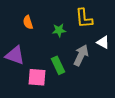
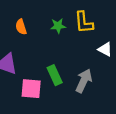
green star: (59, 30) -> (58, 26), moved
gray arrow: (81, 55) -> (84, 81), moved

